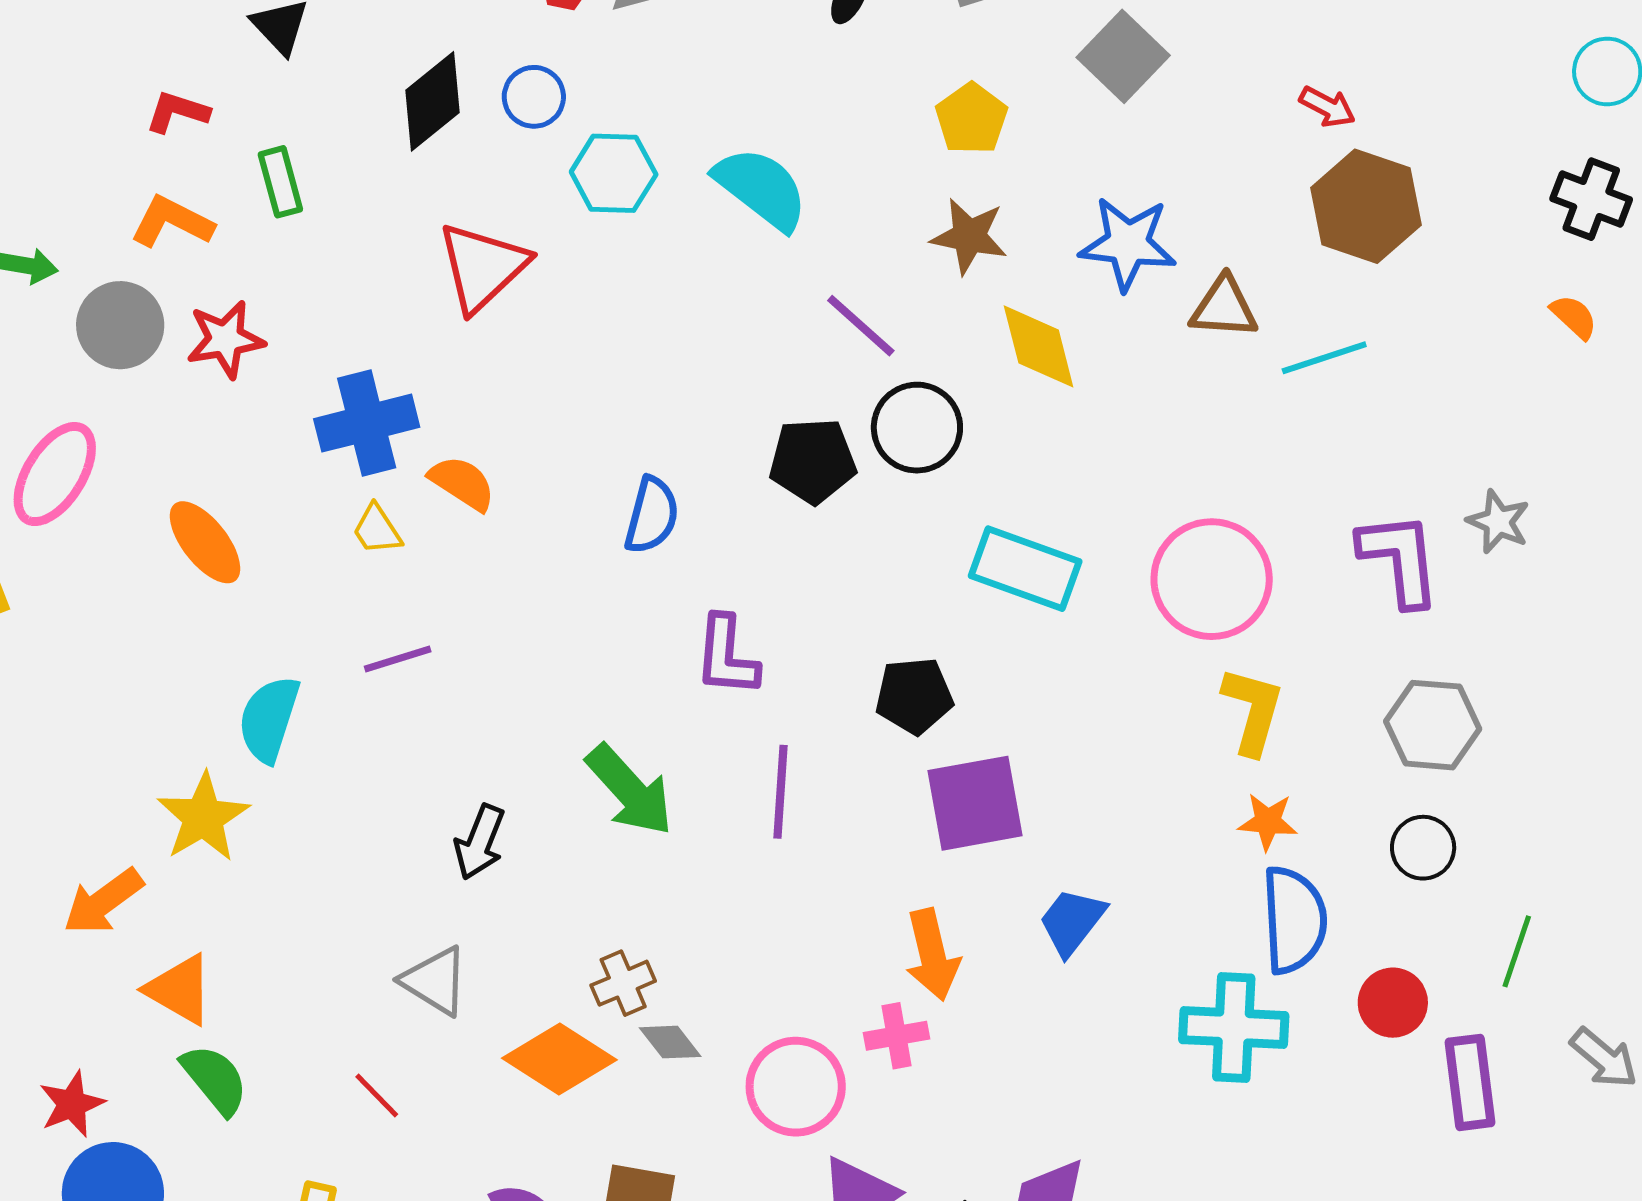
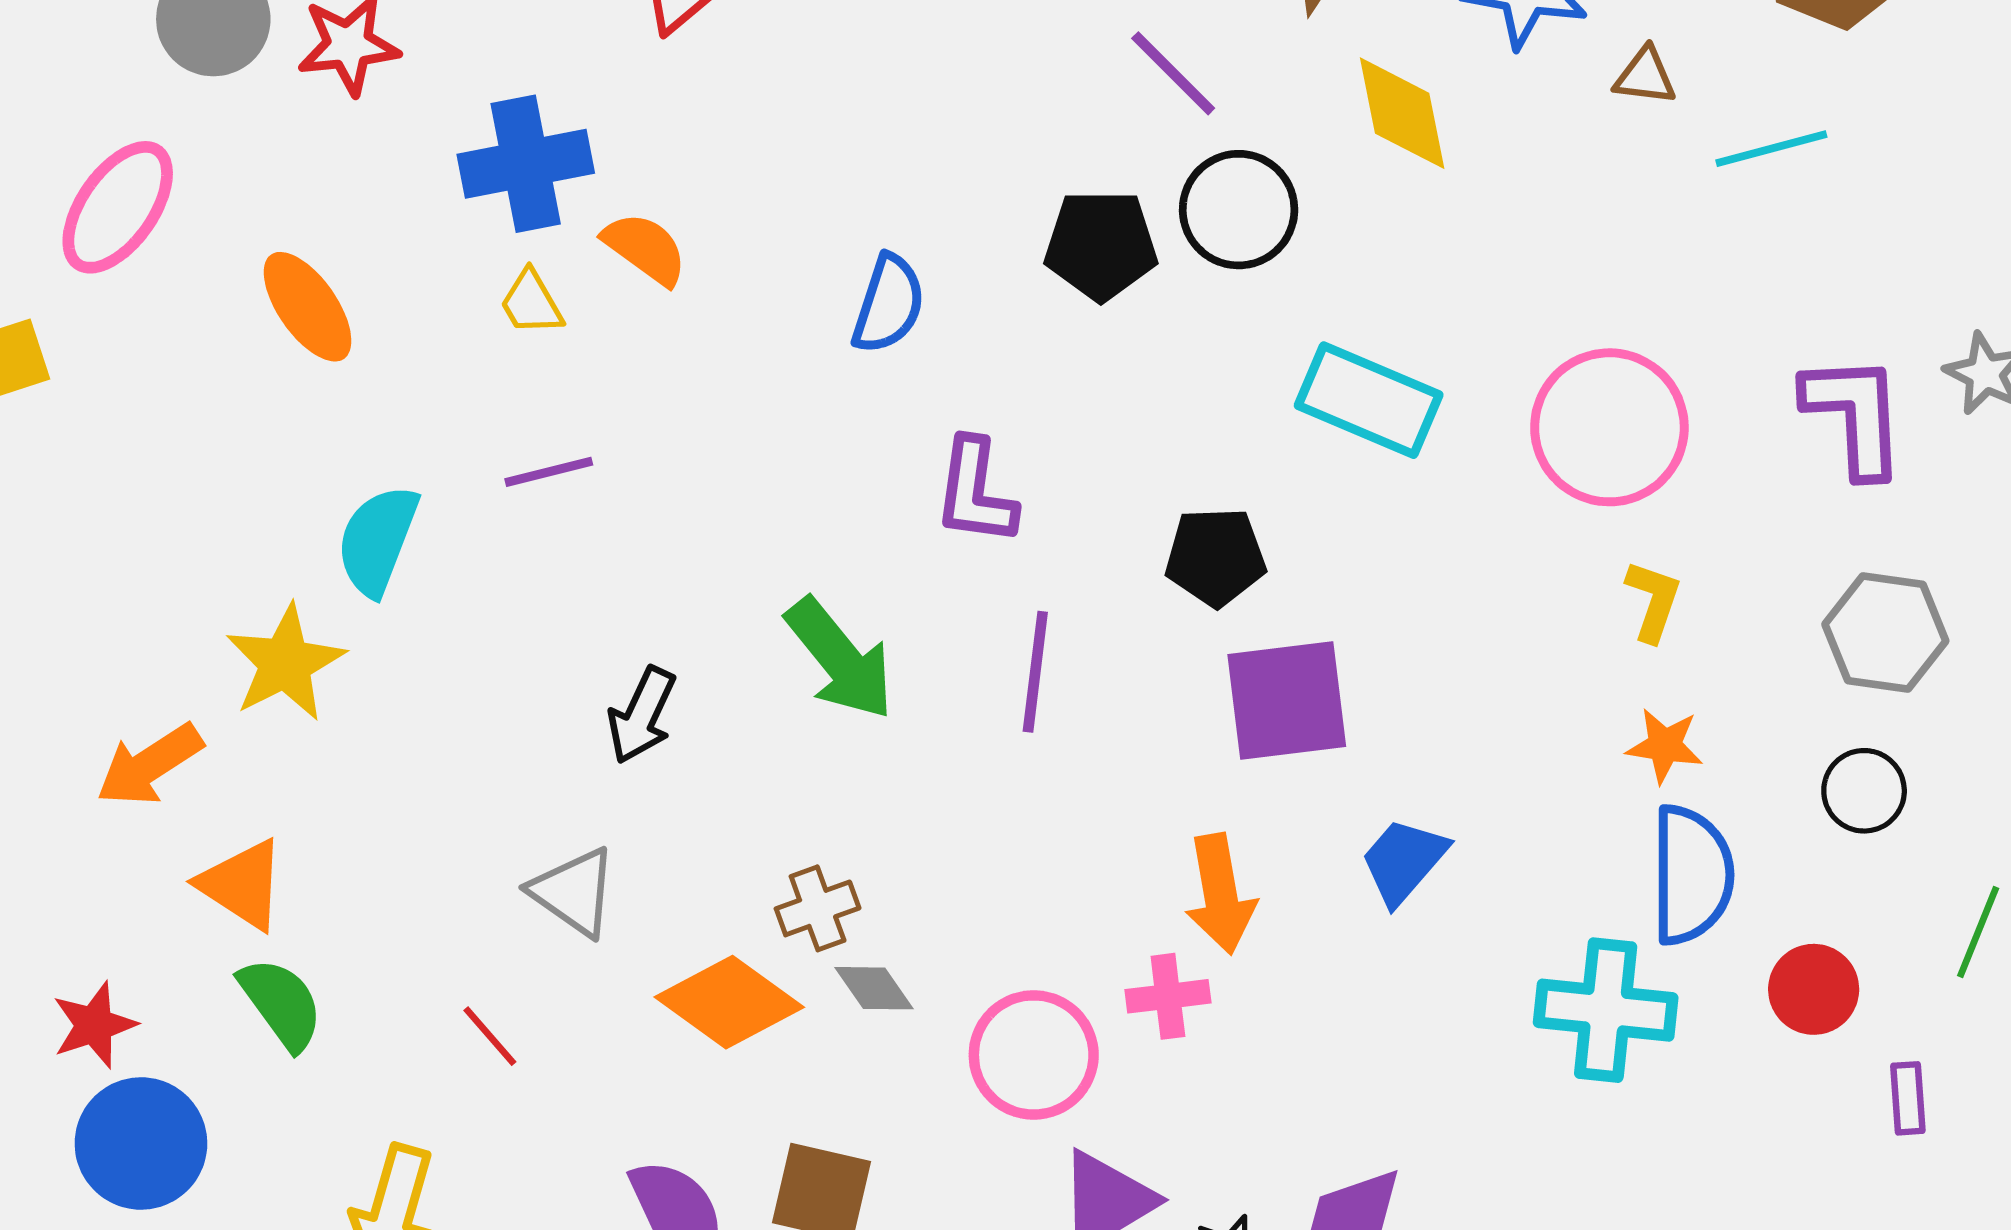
brown triangle: (1224, 308) -> (1645, 76), size x0.7
yellow L-shape: (1253, 711) -> (1653, 601), size x0.7
purple rectangle: (1470, 1082) -> (1908, 1098), size x0.6

